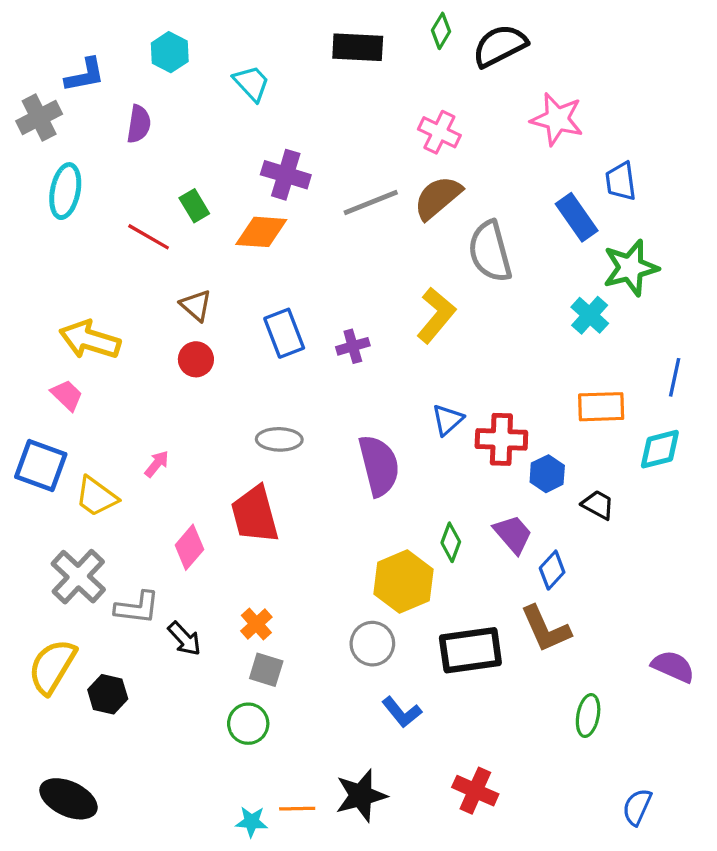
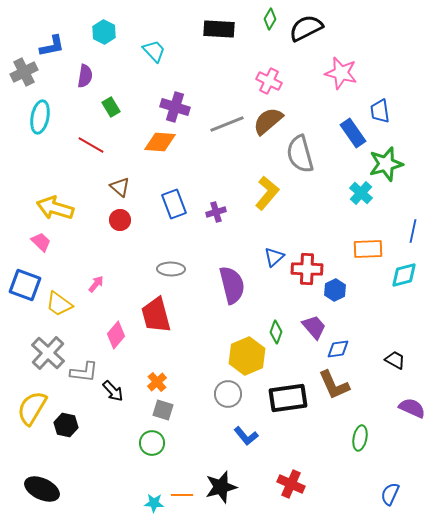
green rectangle: (194, 206) -> (111, 107), moved
black trapezoid: (598, 505) -> (395, 360), moved
blue diamond: (552, 570) -> (338, 349), turned 40

